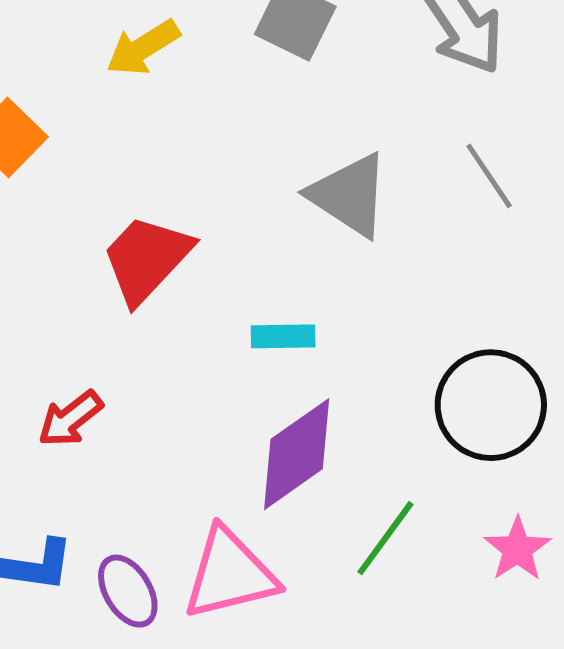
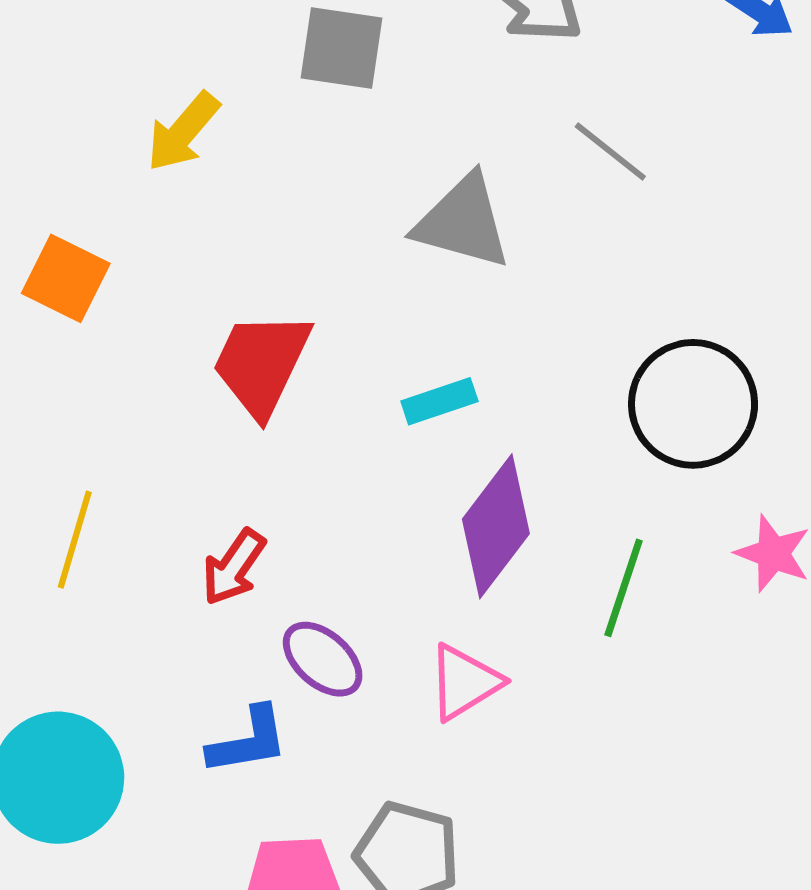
pink triangle: (230, 574) -> (464, 682), size x0.7
purple ellipse: (128, 591) -> (323, 659), moved

